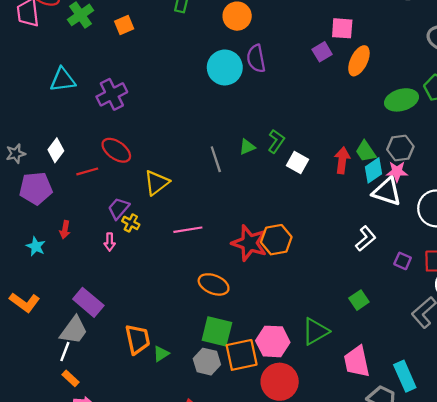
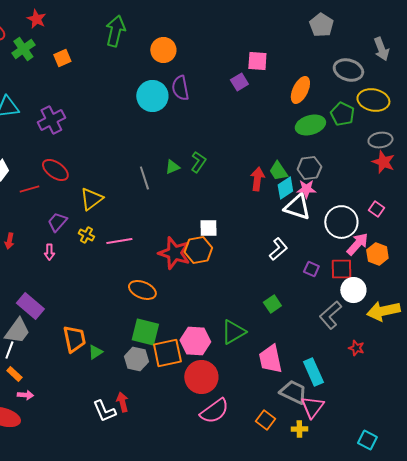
orange ellipse: (359, 61) -> (300, 90), moved
white square: (297, 163) -> (208, 228), moved, turned -30
yellow cross: (131, 223) -> (86, 235), moved

